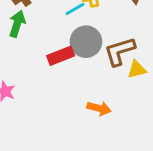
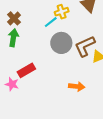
red rectangle: (61, 56) -> (26, 70), moved

